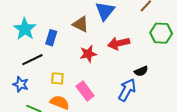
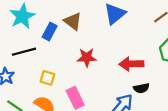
brown triangle: (81, 24) -> (73, 21), moved
red arrow: (119, 43) -> (131, 64), moved

